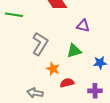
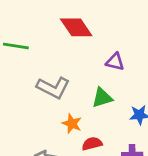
gray L-shape: (40, 44) -> (53, 88), turned 85

